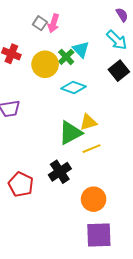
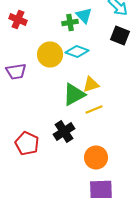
green cross: (66, 57) -> (70, 22), turned 35
yellow circle: (45, 64) -> (50, 54), moved
black square: (119, 71) -> (120, 36), turned -30

